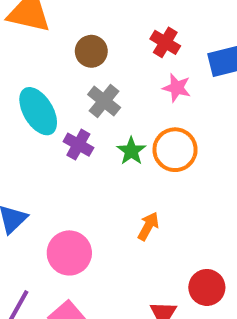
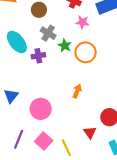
purple cross: (78, 145) -> (38, 56), turned -32
green star: (131, 151) -> (65, 46), moved

